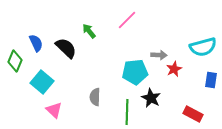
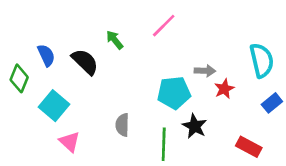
cyan semicircle: (203, 47) -> (262, 60), turned -88
blue rectangle: (211, 80) -> (272, 103), turned 42

